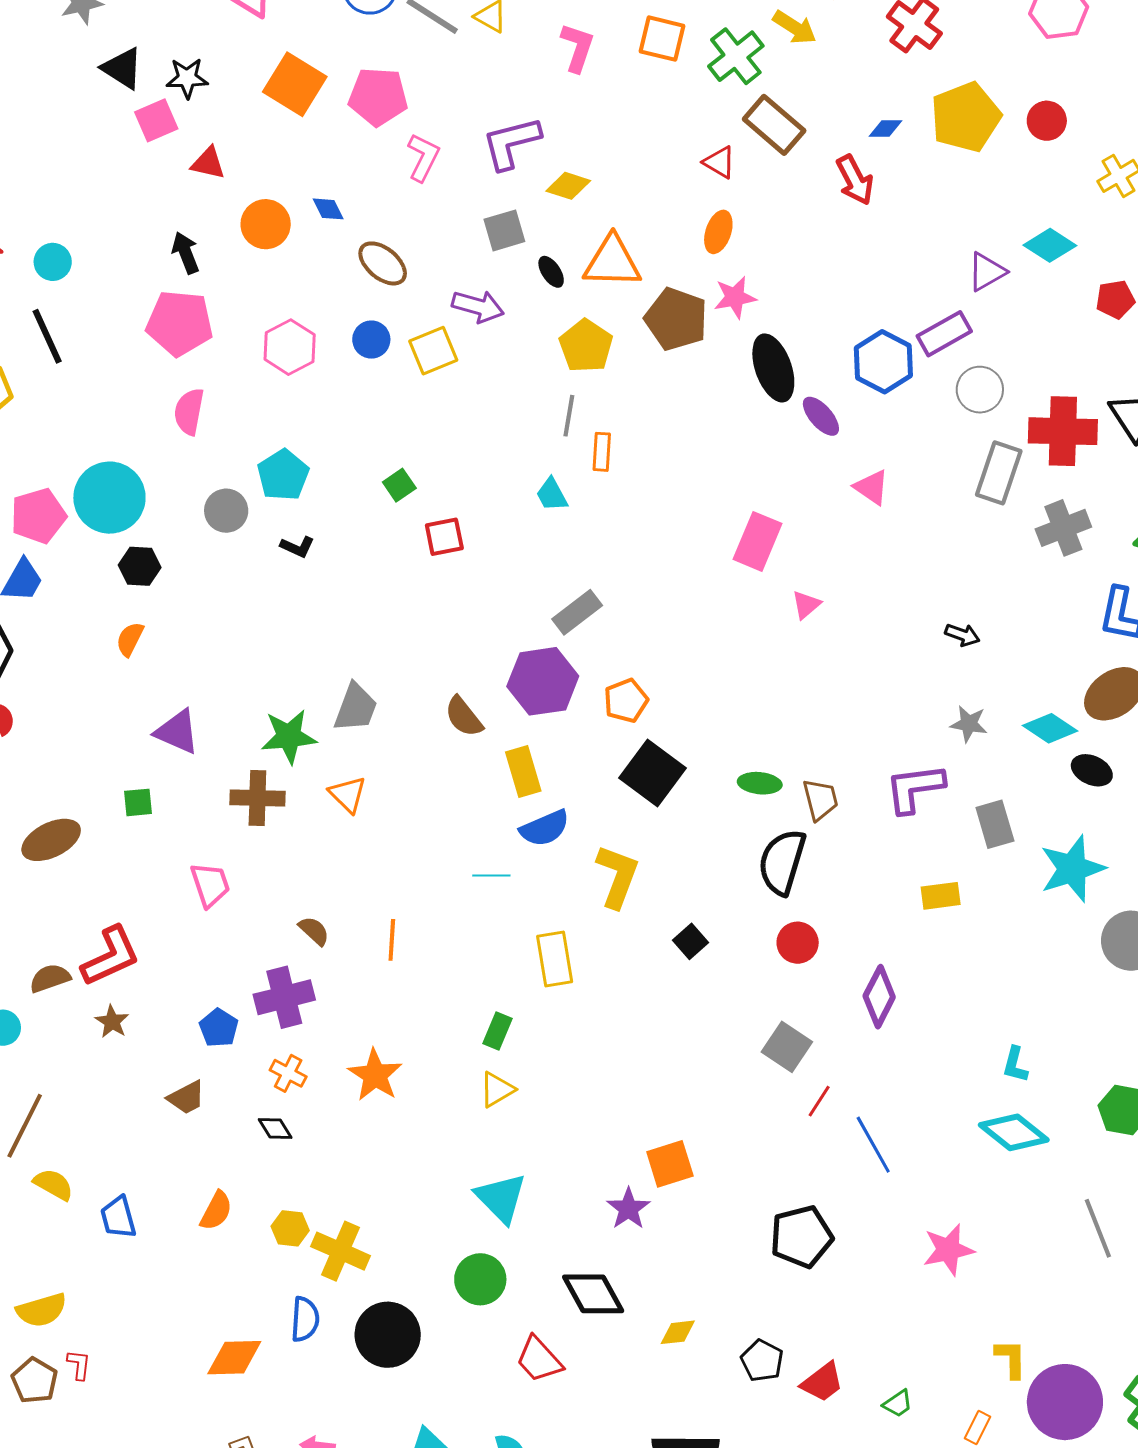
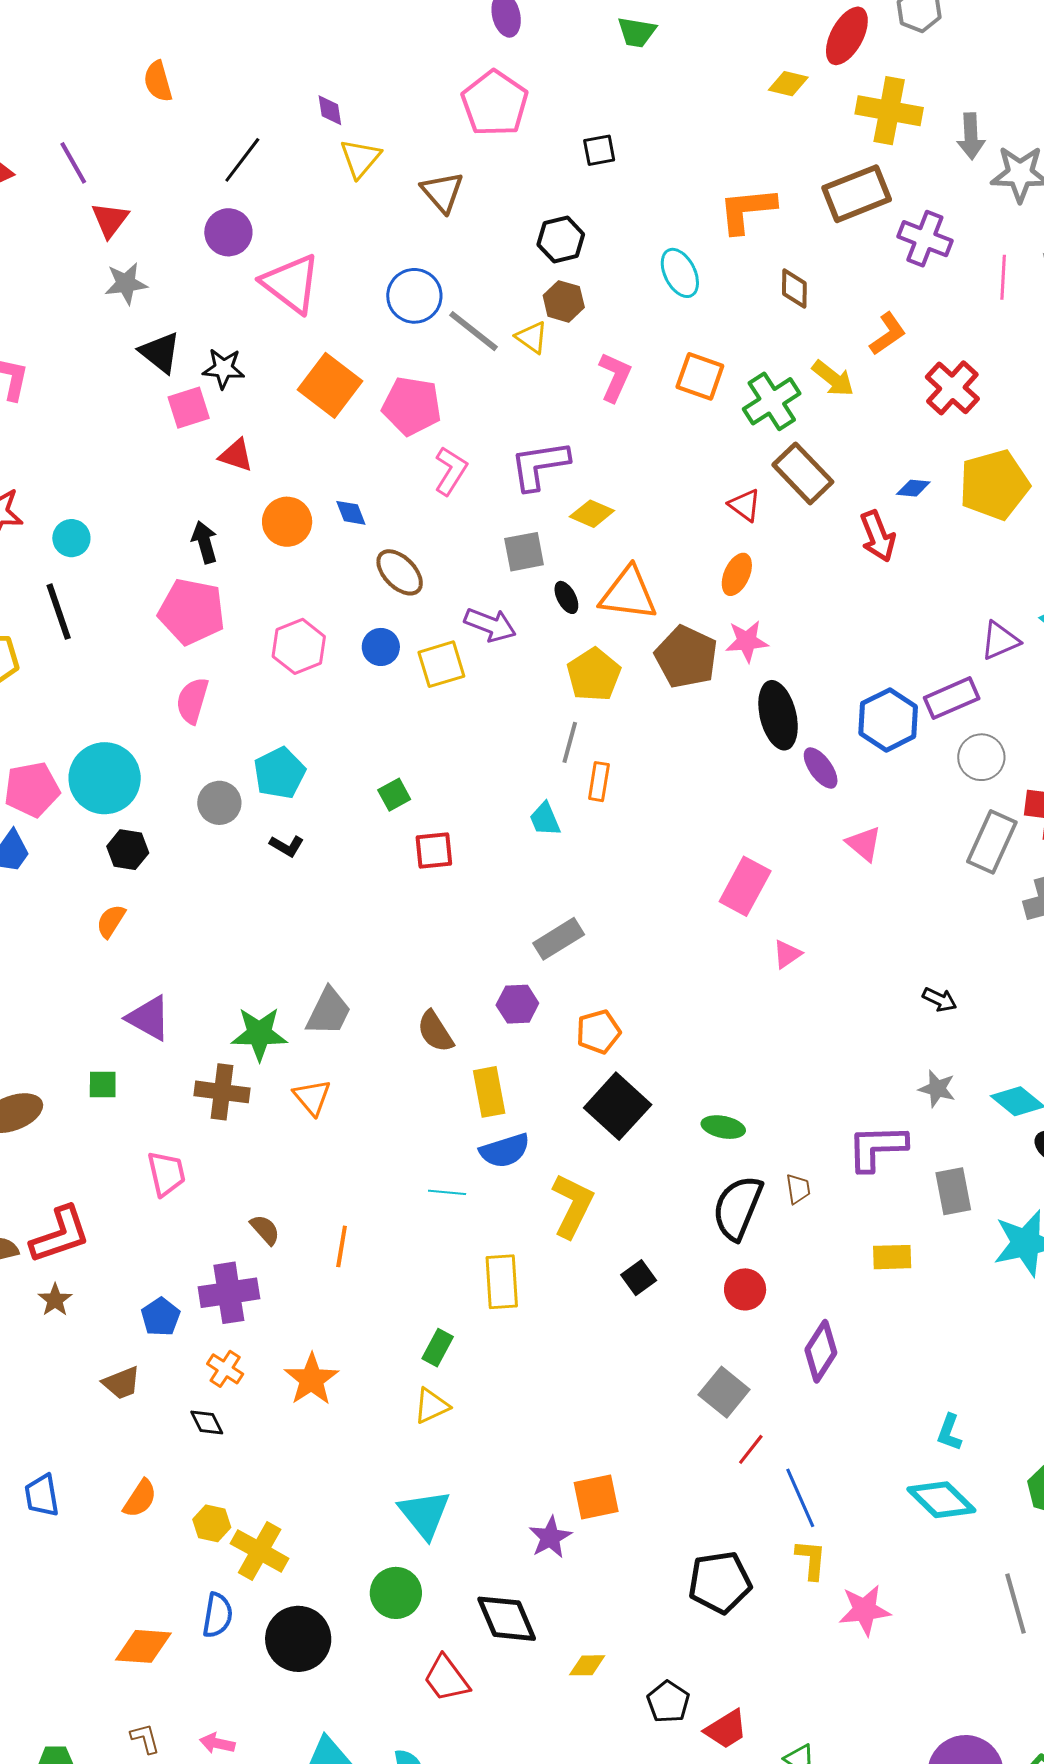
purple hexagon: (543, 681) -> (517, 1004), size x0.6
brown trapezoid: (820, 800) -> (798, 1189), moved, size x0.7
yellow L-shape: (1011, 1359) -> (811, 1560), moved

